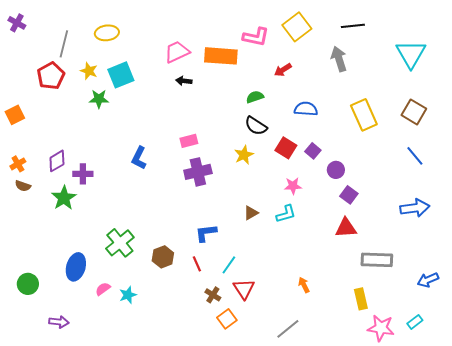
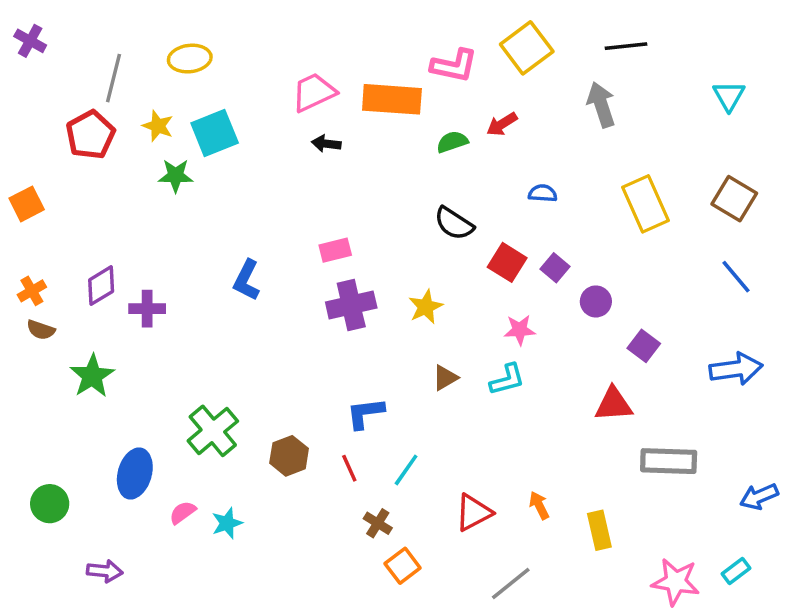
cyan triangle: (411, 54) -> (729, 96), size x0.6
green semicircle: (255, 97) -> (452, 142), moved
blue semicircle: (306, 109) -> (543, 193), size x0.7
yellow star: (244, 155) -> (426, 307), moved
purple square: (349, 195) -> (644, 346), moved
green star: (64, 198) -> (92, 376), moved
red triangle: (244, 289) -> (473, 513), moved, turned 35
yellow rectangle: (361, 299) -> (599, 530), moved

